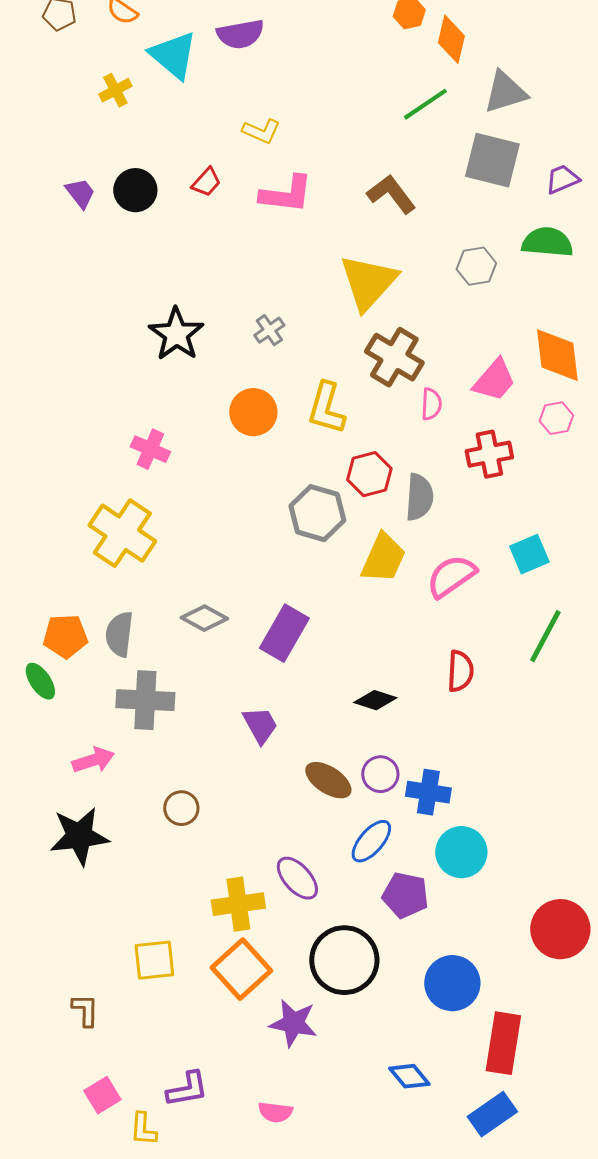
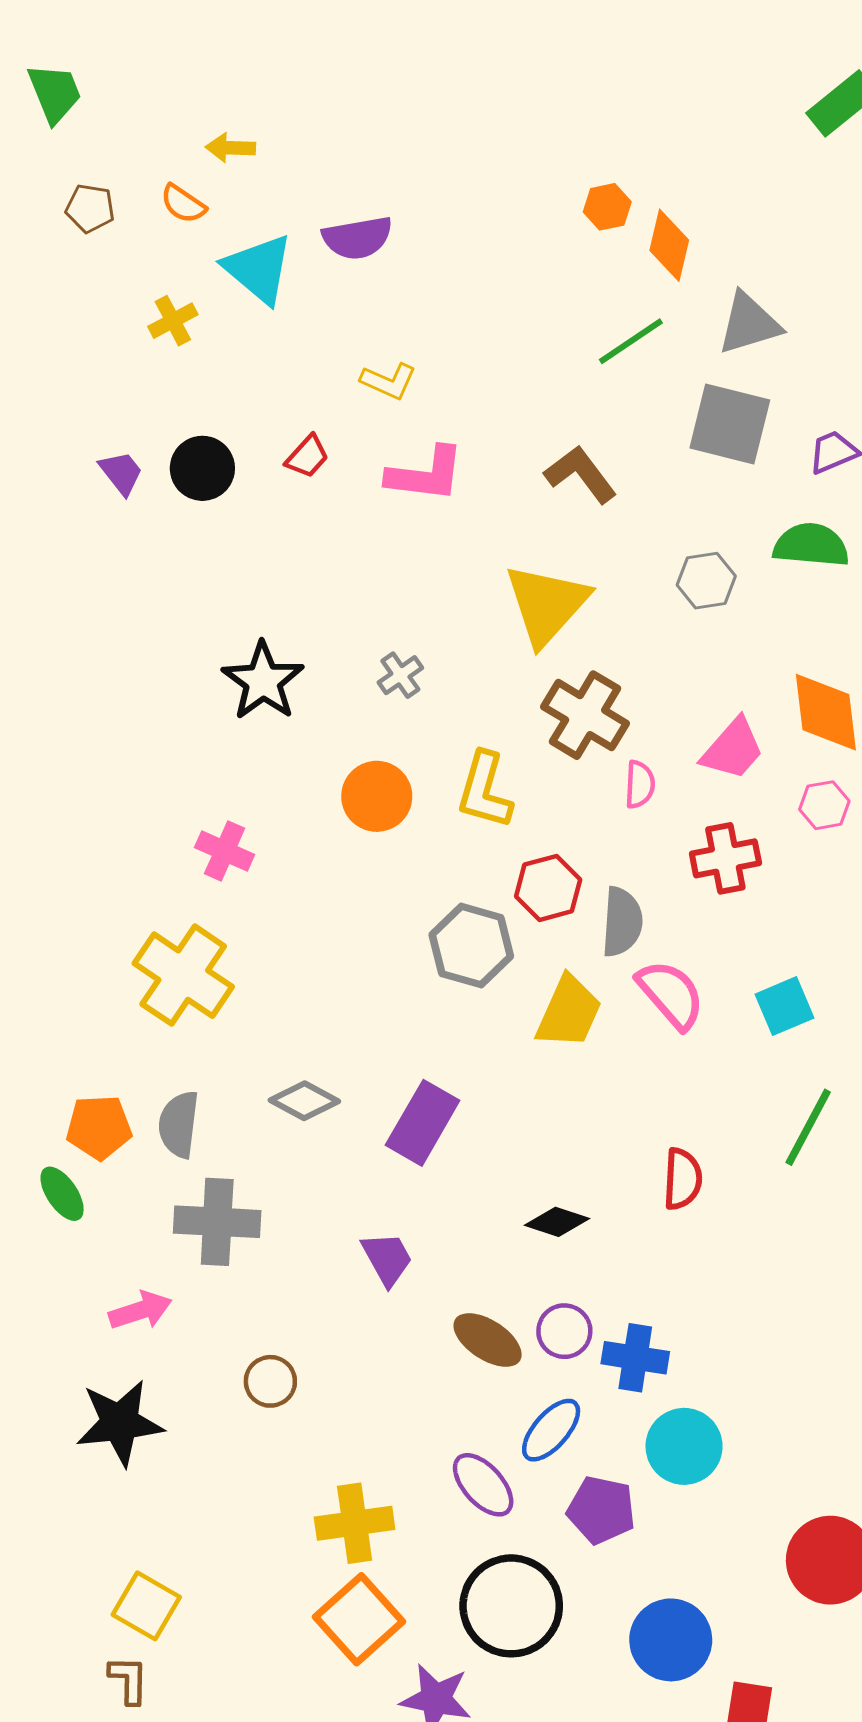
pink semicircle: (451, 576) -> (671, 994), moved, turned 84
purple ellipse: (297, 878) -> (483, 1485), moved
yellow square: (154, 960) -> (146, 1606), moved, turned 36

